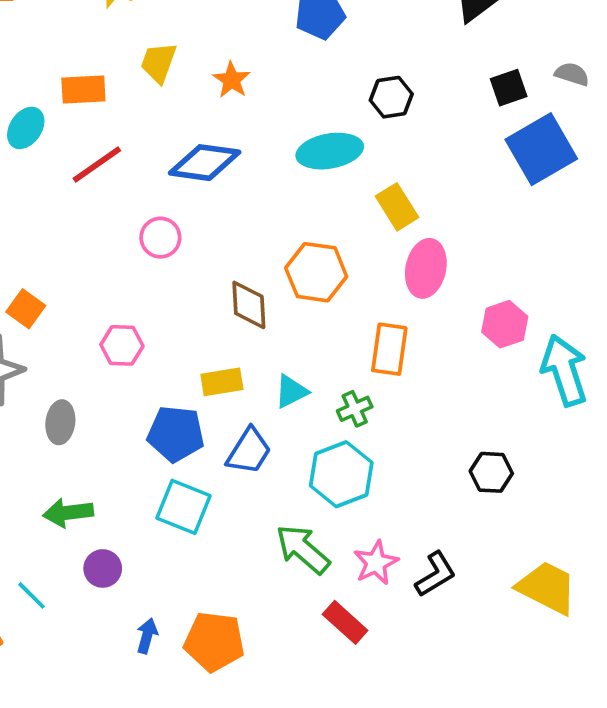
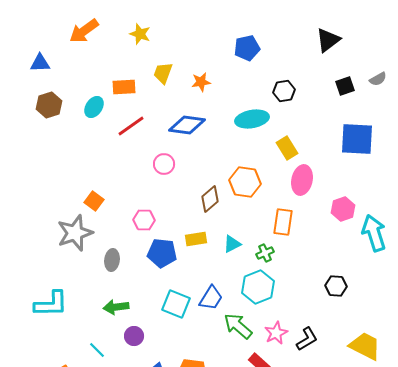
gray semicircle: (572, 74) -> (378, 79), turned 132
orange star: (232, 80) -> (201, 82), turned 30
blue square: (541, 149) -> (357, 139), moved, turned 33
brown diamond: (249, 305) -> (210, 199), turned 52
blue pentagon: (176, 434) -> (162, 253), moved
blue trapezoid: (249, 451) -> (211, 298), moved

